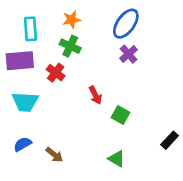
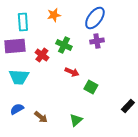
green cross: (70, 46) -> (64, 45), moved
purple cross: (129, 54) -> (97, 41), turned 32
red arrow: (95, 95) -> (72, 72), turned -40
green triangle: (117, 159) -> (76, 120), moved, turned 48

